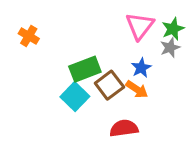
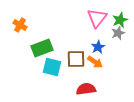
green rectangle: (85, 69) -> (42, 48), moved
brown square: (109, 85) -> (76, 59), turned 36
cyan square: (75, 97) -> (52, 67), turned -30

